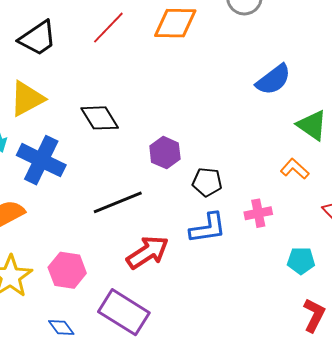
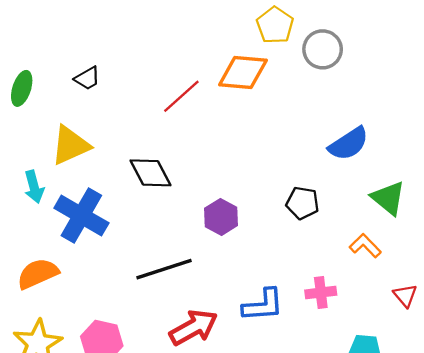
red line: (108, 28) -> (181, 96), moved
black trapezoid: (38, 38) -> (87, 78), size x0.6
black pentagon: (207, 182) -> (303, 203), moved

